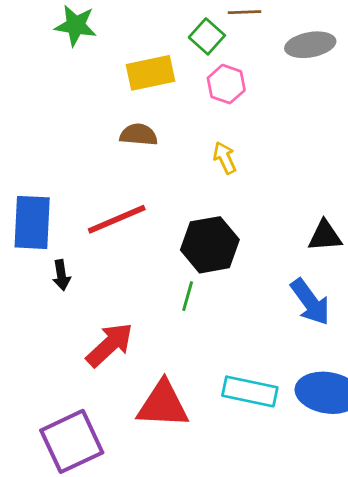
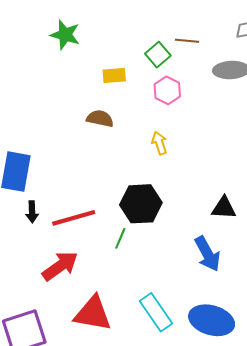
yellow rectangle: (151, 73) -> (114, 75), size x0.7
red line: (117, 219) -> (74, 218), moved
cyan rectangle: (250, 391) -> (156, 312), turned 36

